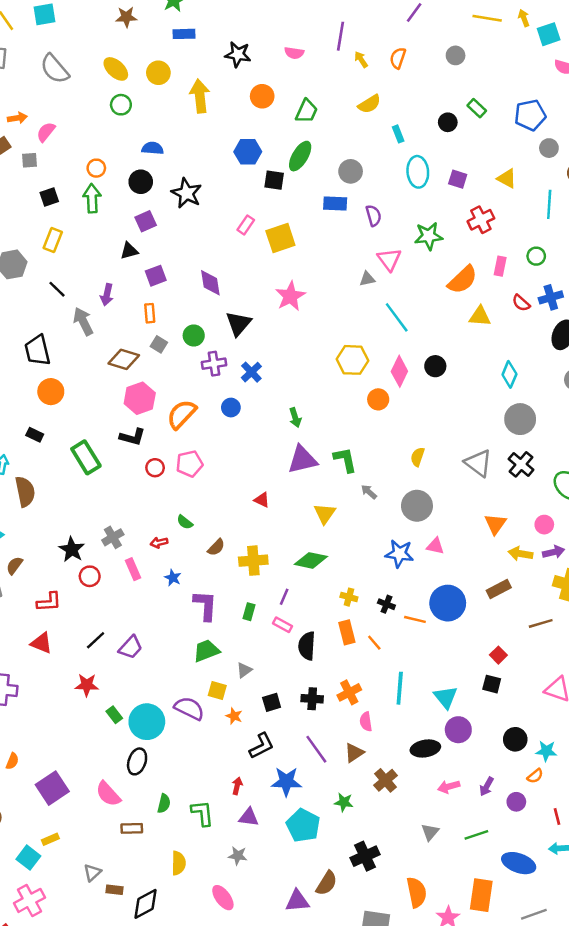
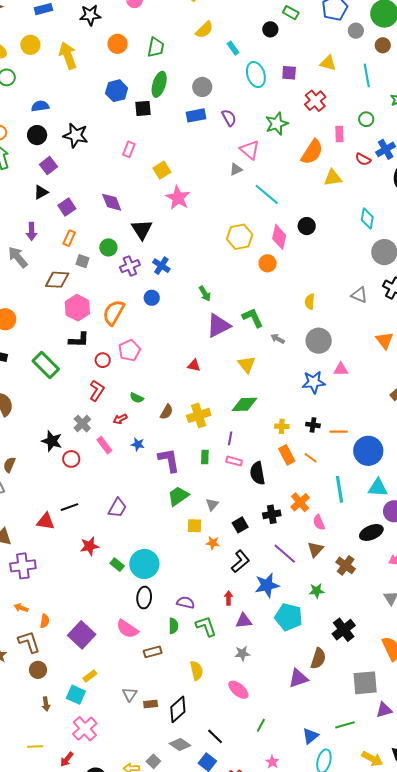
yellow square: (280, 238) -> (162, 170), moved, size x0.7
orange rectangle: (150, 313) -> (69, 238), turned 42
gray triangle: (478, 463) -> (359, 295), size x0.7
red L-shape: (49, 602) -> (97, 391), moved, turned -40
blue circle: (448, 603) -> (368, 451), moved
black line: (96, 640) -> (69, 507), moved, turned 36
cyan triangle: (446, 697) -> (378, 488), turned -35
purple semicircle: (189, 708) -> (186, 602), moved, size x0.7

